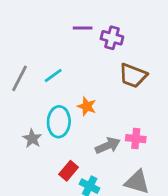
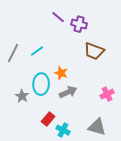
purple line: (83, 28) -> (58, 17), turned 40
pink cross: (136, 139) -> (107, 94), moved, turned -32
gray arrow: (108, 146) -> (68, 92), moved

